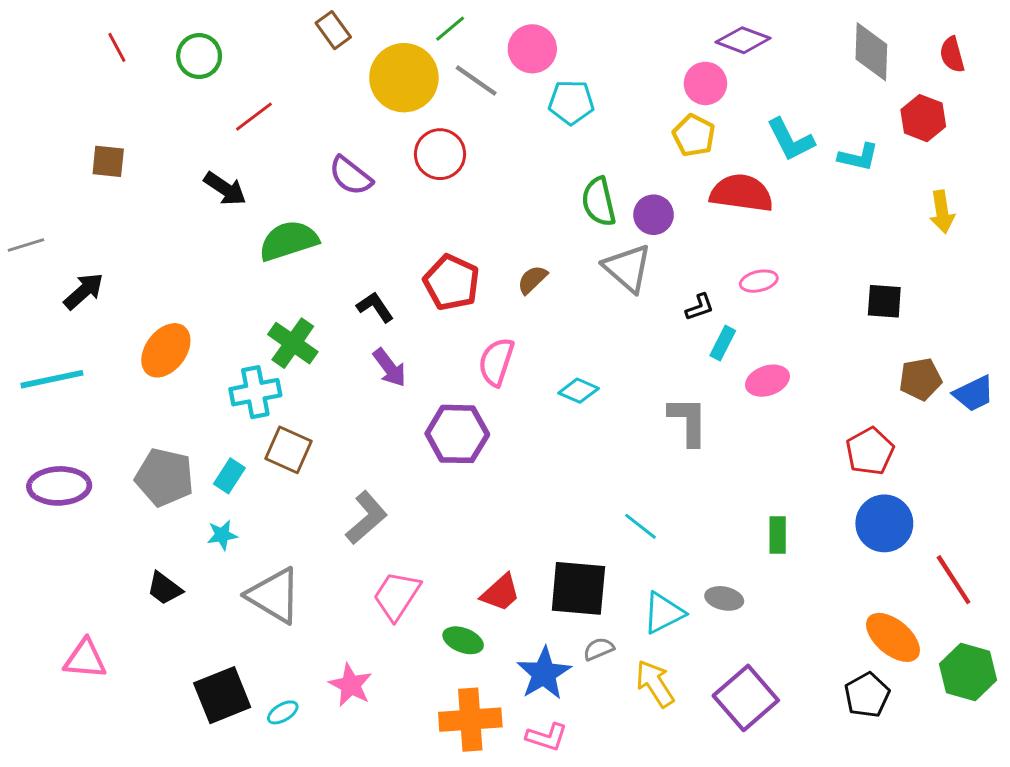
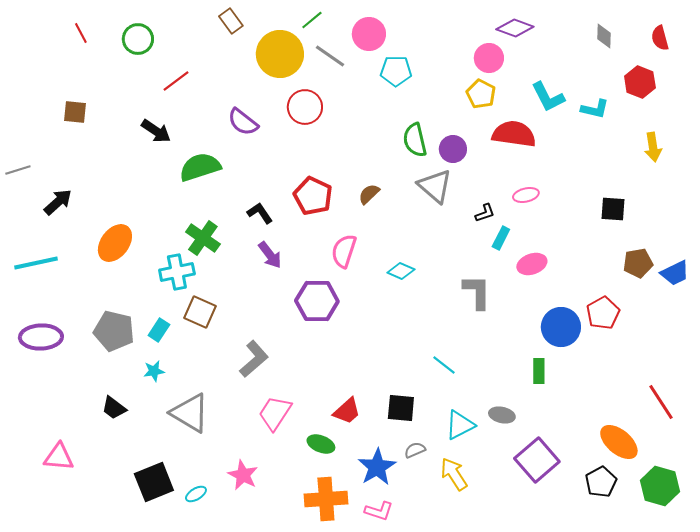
gray diamond: (871, 52) -> (604, 36), size x0.6
blue circle: (884, 523) -> (561, 327), moved
black square: (578, 588) -> (401, 408), size x0.7
green hexagon: (968, 672) -> (660, 486), moved
purple square: (746, 698) -> (537, 460), moved

